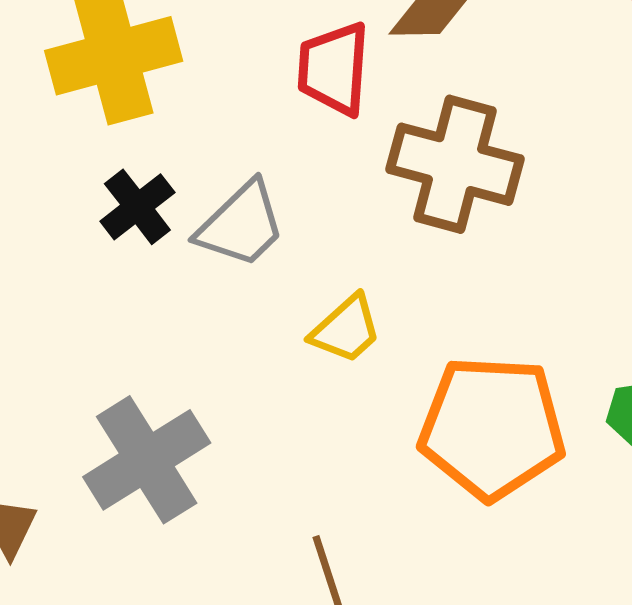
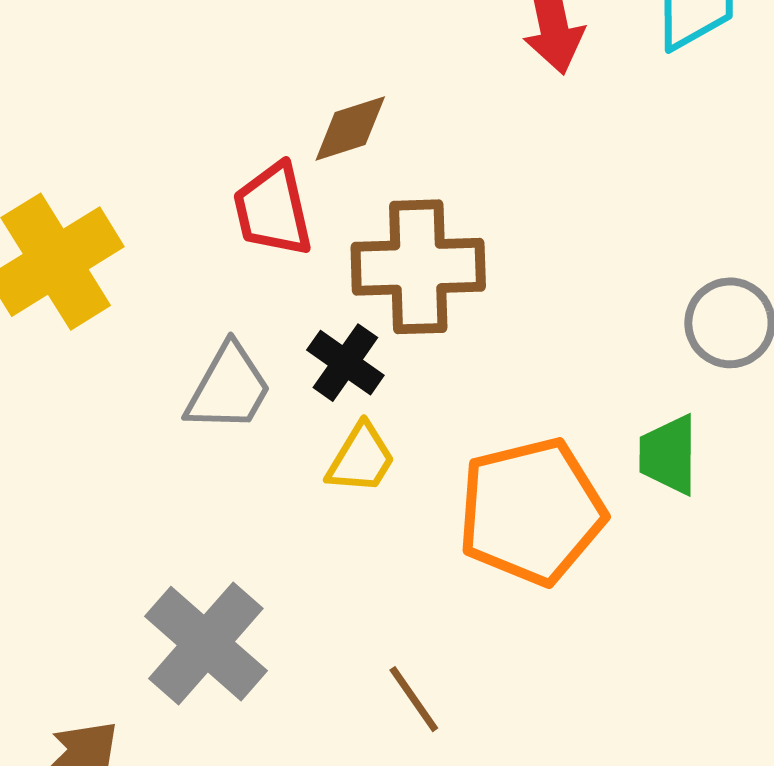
black cross: (137, 207) -> (345, 363), moved

